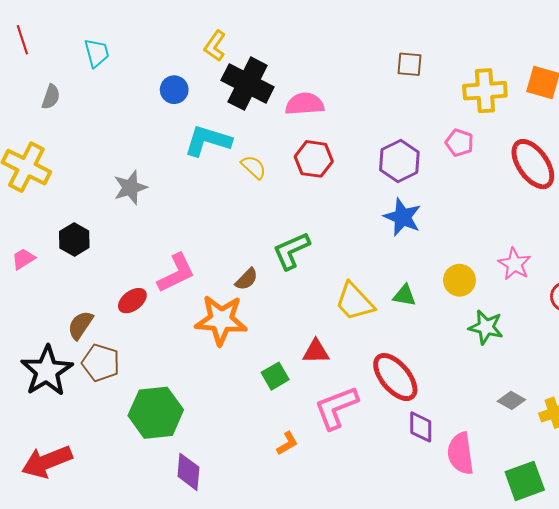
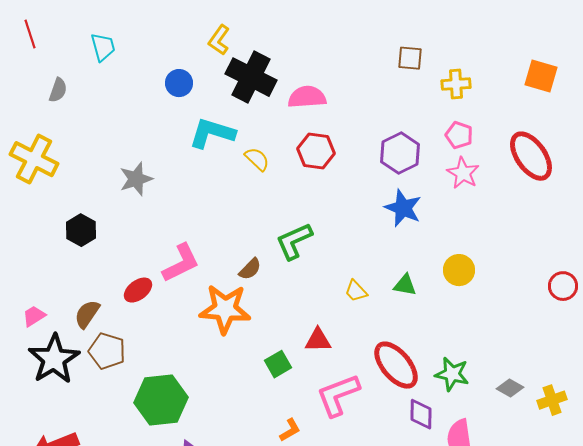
yellow cross: (485, 91) -> (456, 84), moved, size x0.7
pink trapezoid: (23, 259) -> (34, 316), moved
pink star: (515, 264) -> (463, 173), moved
yellow trapezoid: (355, 302) -> (356, 291), size x0.6
green star: (486, 327) -> (452, 374), moved

